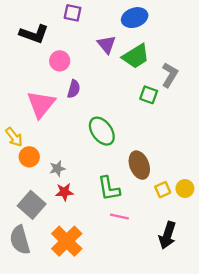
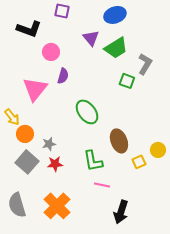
yellow circle: (185, 188) -> (158, 150), moved
gray square: (32, 205) -> (27, 162), moved
black arrow: (167, 235) -> (121, 212), moved

